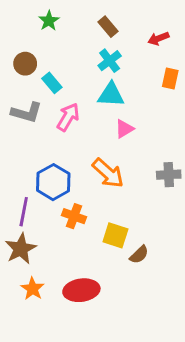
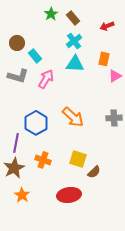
green star: (49, 21) -> (51, 14), moved
orange rectangle: (170, 78) -> (104, 59), moved
pink triangle: (124, 129) -> (115, 76), moved
orange cross: (74, 216) -> (43, 160), moved
red ellipse: (81, 290) -> (69, 195), moved

